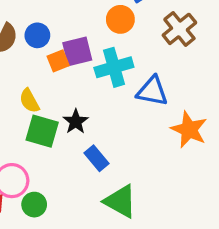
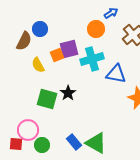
blue circle: (37, 35) -> (40, 29), moved
yellow semicircle: (29, 101) -> (38, 65), moved
blue rectangle: (96, 158) -> (74, 142), moved

